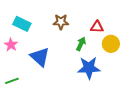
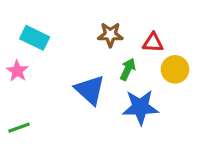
brown star: (61, 22) -> (110, 35), moved
blue triangle: (40, 57) -> (90, 90), moved

